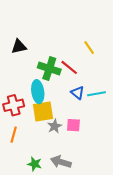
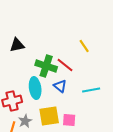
blue triangle: (78, 93) -> (60, 86), moved
yellow square: (43, 112) -> (49, 116), moved
gray star: (55, 126) -> (25, 121), moved

